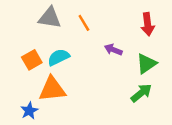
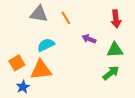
orange square: (32, 60) -> (17, 63), moved
green triangle: (146, 64) -> (115, 50), turned 30

